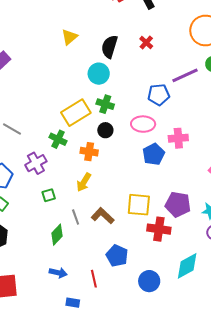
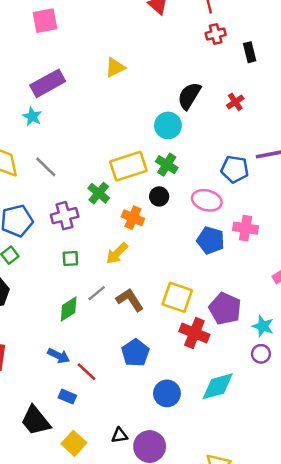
yellow triangle: (69, 37) -> (115, 67), moved
blue pentagon: (154, 154) -> (211, 240), turned 30
gray line: (76, 217) -> (97, 293), turned 56
red line: (94, 279) -> (87, 372), moved, turned -48

